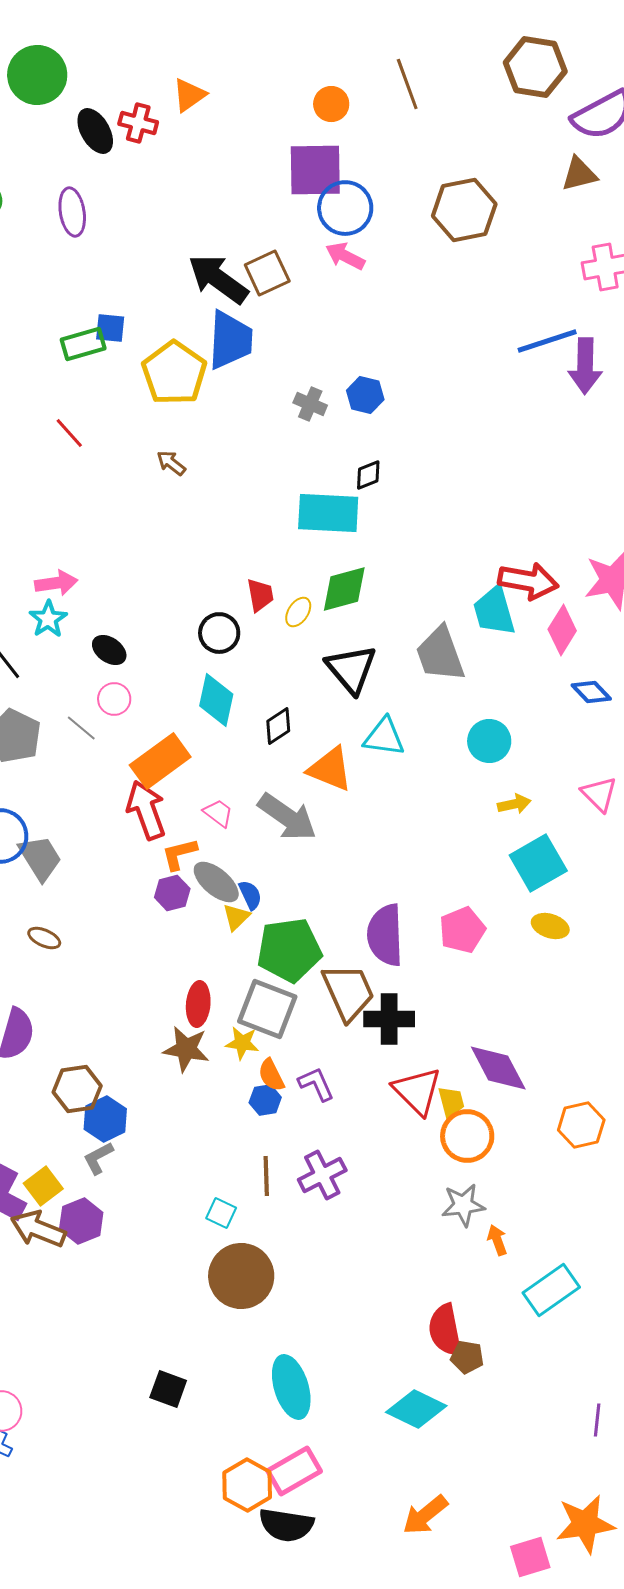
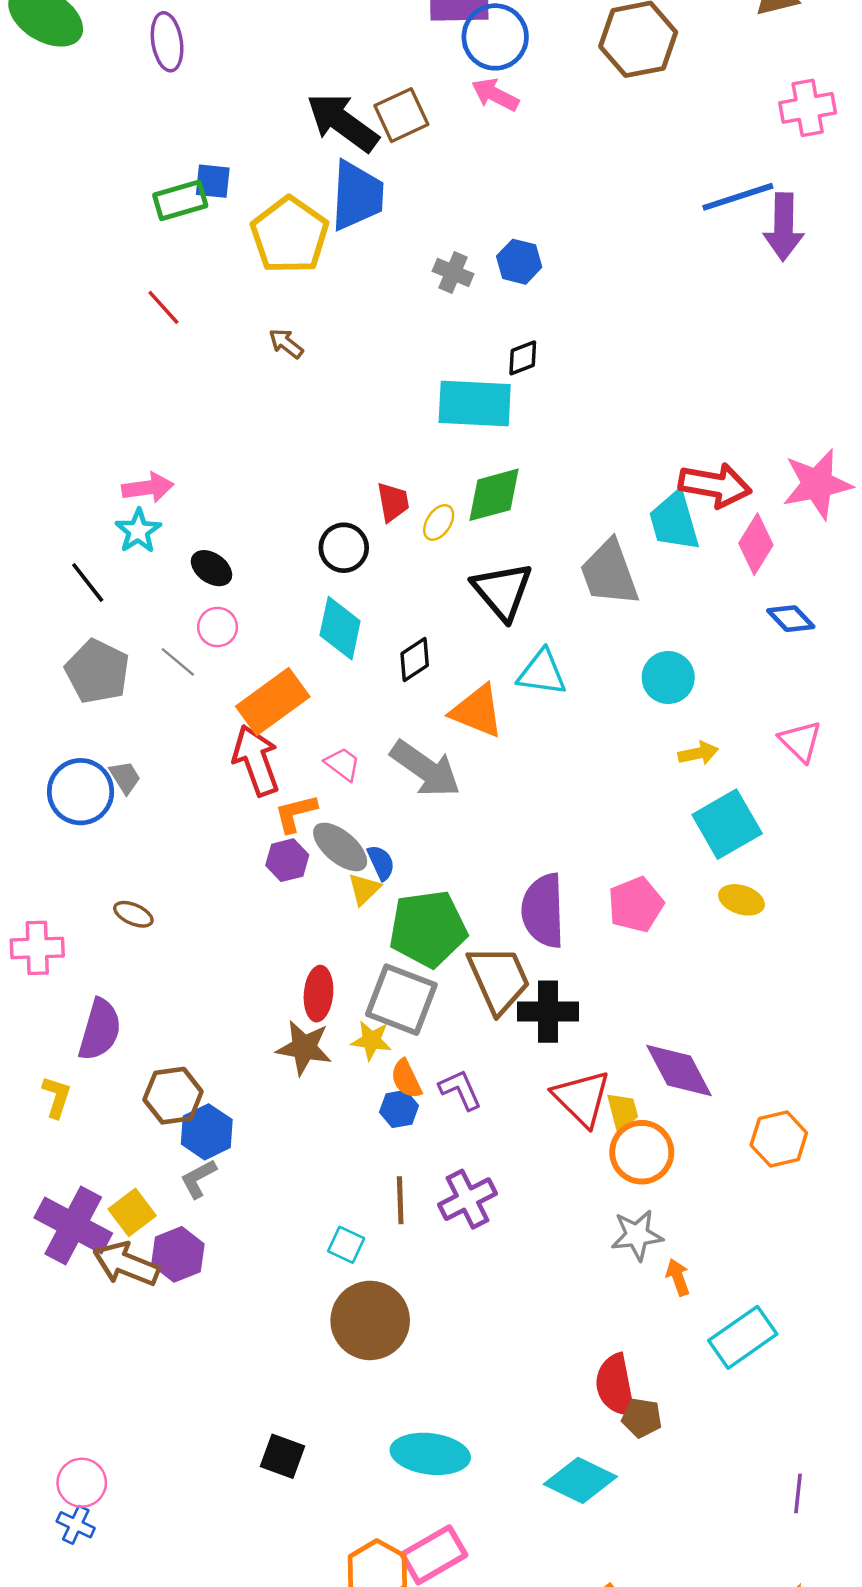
gray trapezoid: (40, 858) -> (125, 777), moved, size x0.6
cyan ellipse: (291, 1387) -> (430, 1454), turned -66

